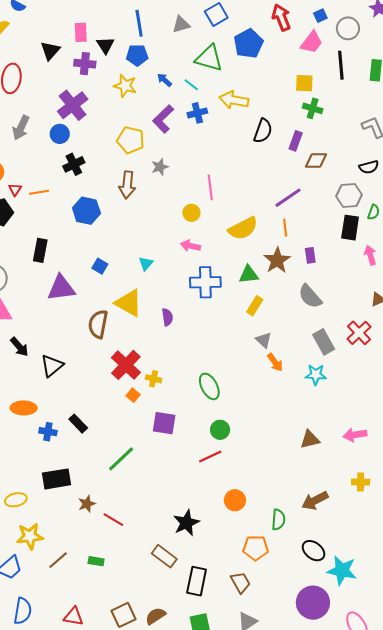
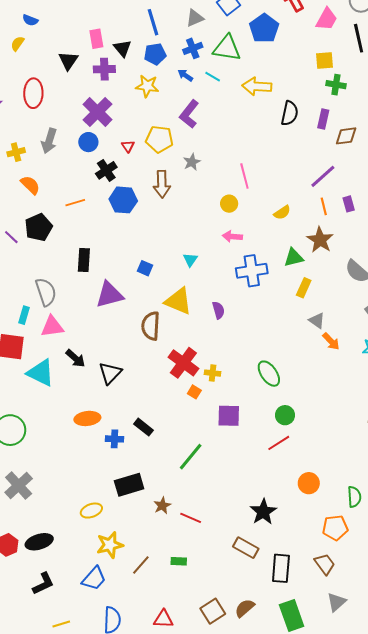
blue cross: (197, 113) -> (193, 48), moved
red triangle: (15, 190) -> (128, 146), moved
blue hexagon: (86, 211) -> (123, 200), moved
yellow semicircle: (243, 228) -> (282, 212), size x0.6
purple rectangle: (310, 255) -> (349, 204), moved

